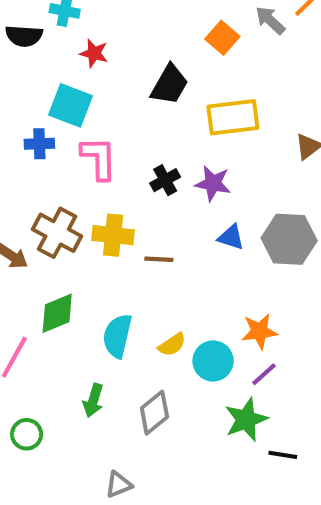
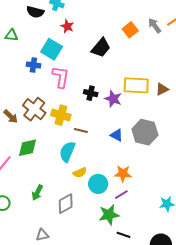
yellow rectangle: (233, 117) -> (136, 85), moved
black cross: (165, 180) -> (91, 93), turned 32
blue triangle: (231, 237) -> (117, 135), moved
cyan semicircle: (117, 336) -> (67, 152), moved

